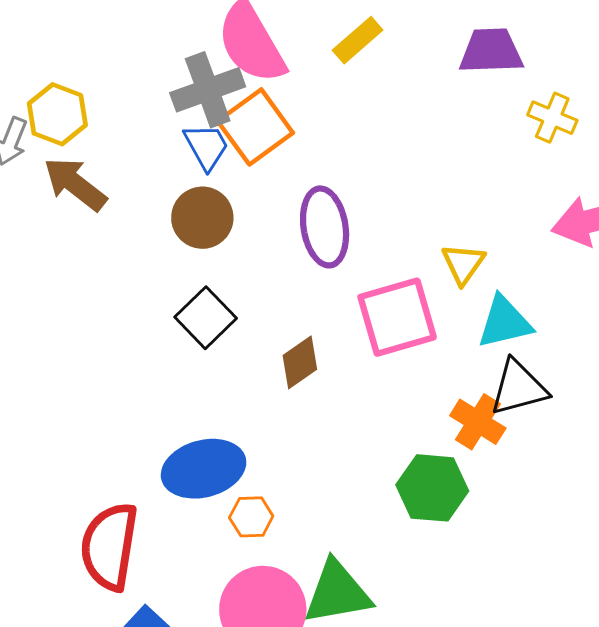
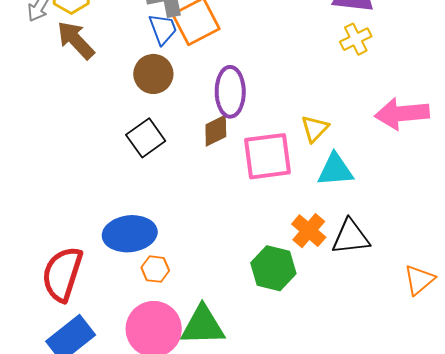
yellow cross: (552, 118) -> (356, 39), moved, turned 32
brown diamond: (300, 362) -> (216, 131), moved
black triangle: (519, 388) -> (351, 237), moved

